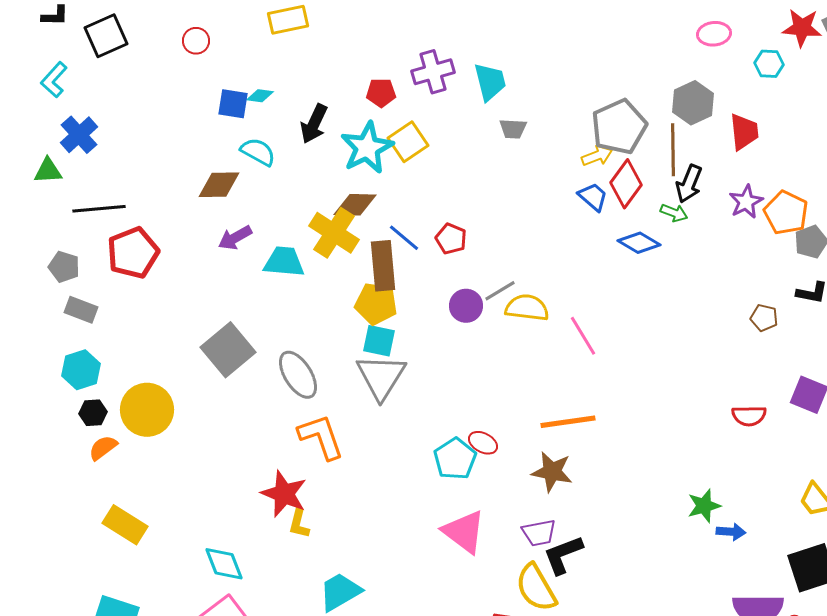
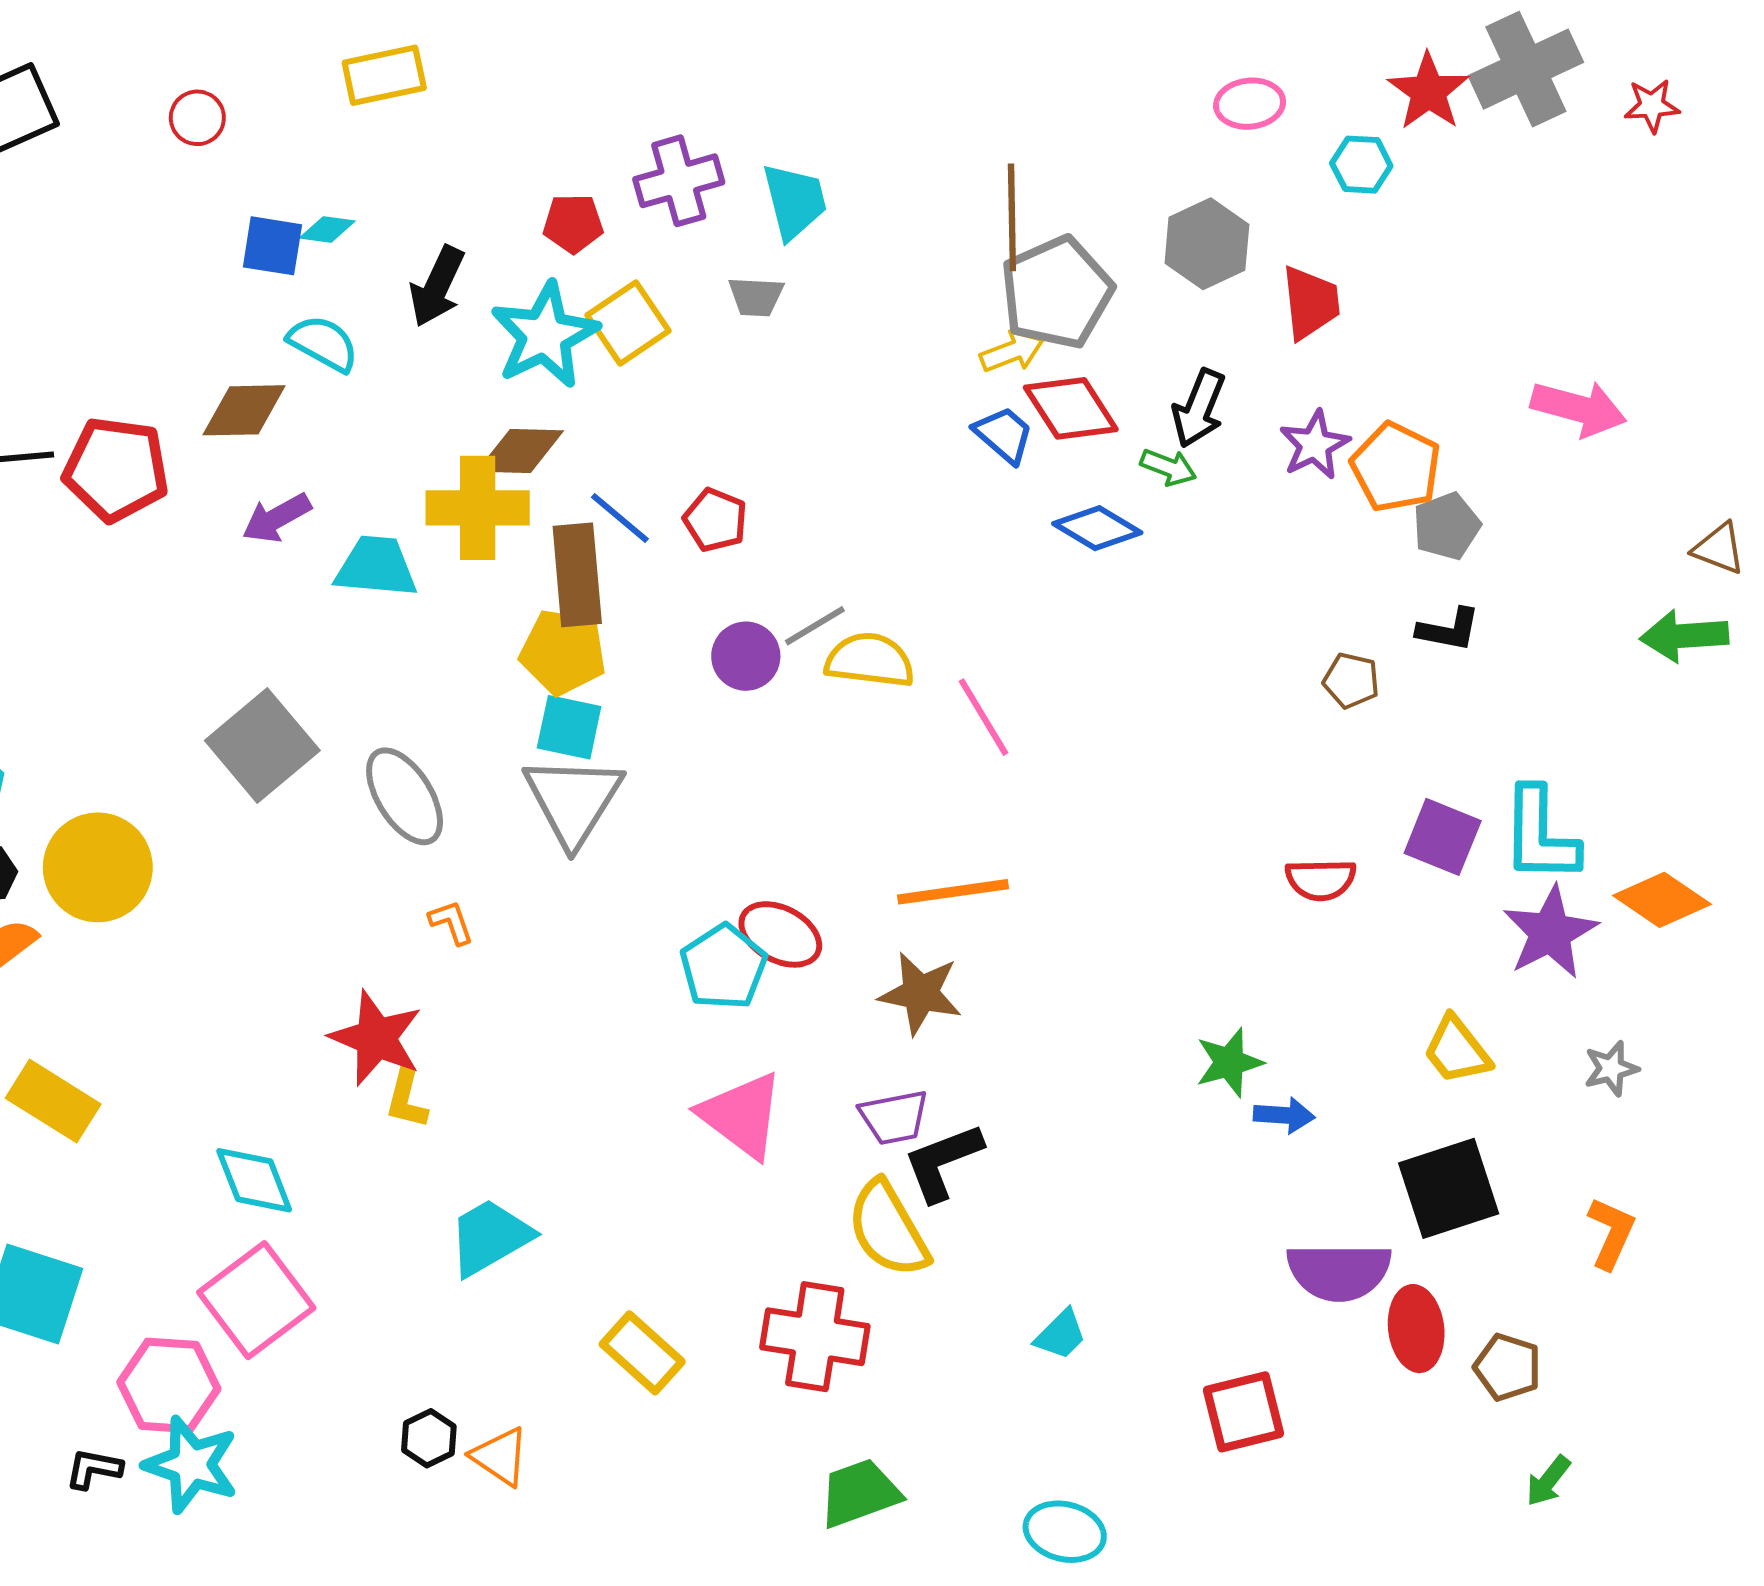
red star: (802, 28) -> (1428, 91), turned 30
gray trapezoid: (513, 129) -> (756, 297), moved
brown line: (673, 150) -> (1012, 217), moved
red diamond: (626, 184) -> (1071, 408), turned -69
yellow cross: (334, 233) -> (478, 508), turned -33
red pentagon: (133, 253) -> (116, 469), moved, turned 30
orange L-shape: (321, 437) -> (451, 922), size x0.5
red ellipse: (483, 443) -> (780, 934), size x1.4

